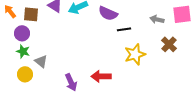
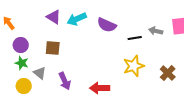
brown square: (31, 14) -> (53, 48), moved
black line: (124, 29) -> (135, 38), moved
brown cross: (169, 44) -> (168, 73), moved
purple arrow: (71, 82) -> (65, 81), moved

